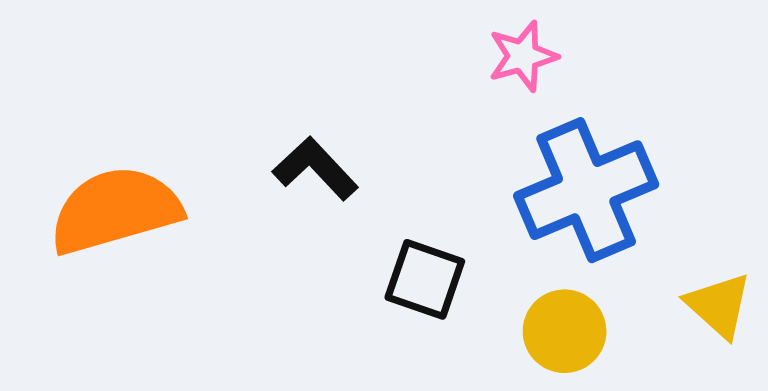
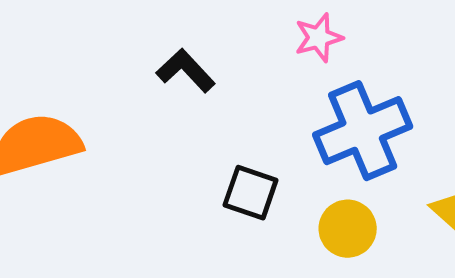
black L-shape: (315, 168) -> (186, 71), moved

